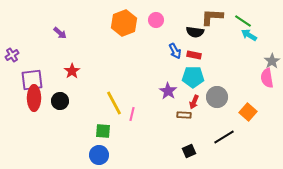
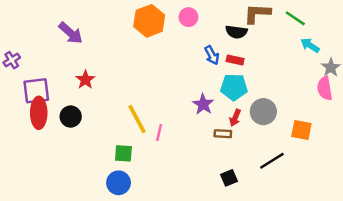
purple arrow: (60, 33) -> (71, 33), size x1.5
cyan arrow: (249, 35) -> (310, 45), moved
orange square: (248, 112) -> (301, 130), turned -30

